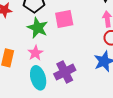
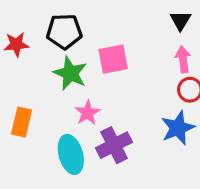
pink star: (35, 53) -> (88, 113), moved

